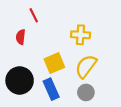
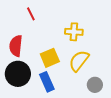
red semicircle: (21, 37) -> (16, 46), moved, size x1.5
gray circle: (86, 92) -> (95, 85), moved

